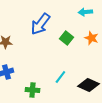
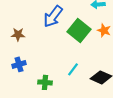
green square: (66, 38) -> (79, 30), size x1.6

